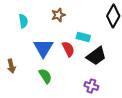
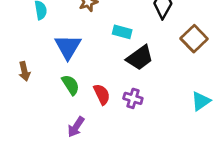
red semicircle: (68, 49) -> (102, 94), moved

